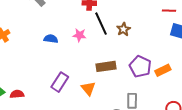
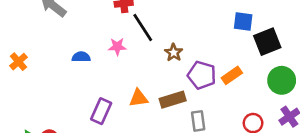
brown star: (123, 29) -> (174, 53), moved
brown rectangle: (106, 66) -> (173, 100), moved
orange triangle: (88, 89) -> (139, 98), moved, turned -49

